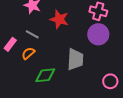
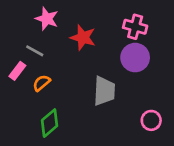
gray line: (32, 34) -> (35, 51), moved
green diamond: (45, 75) -> (49, 123), moved, turned -35

